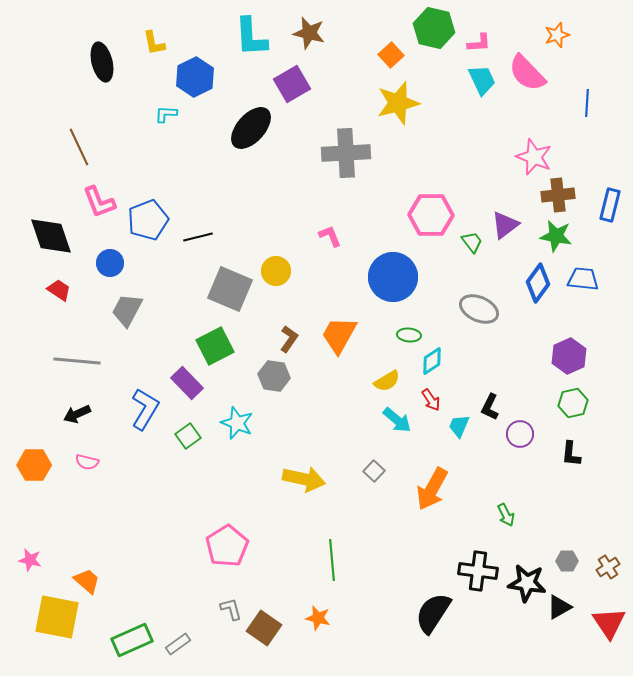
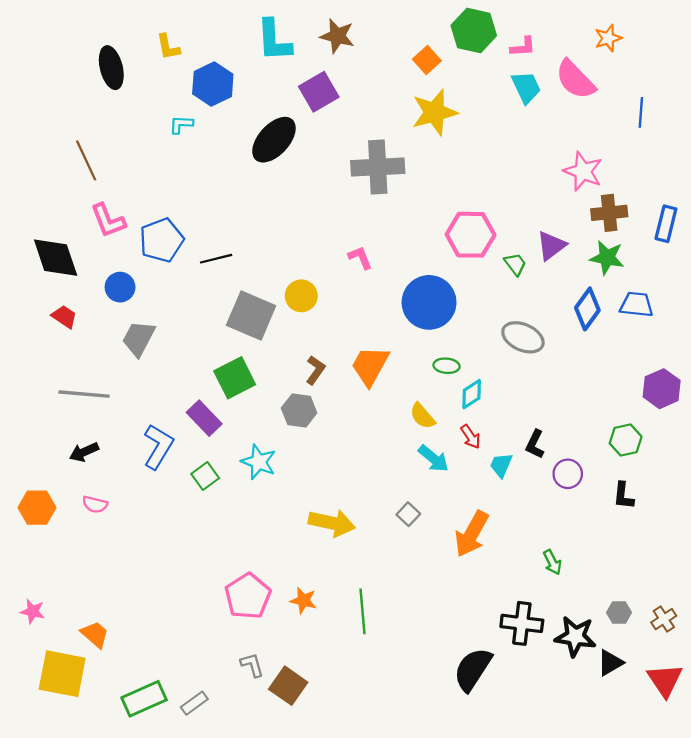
purple hexagon: (569, 356) -> (662, 389), moved
yellow semicircle: (387, 381) -> (422, 416), turned 80
orange star: (318, 618) -> (303, 600), moved

